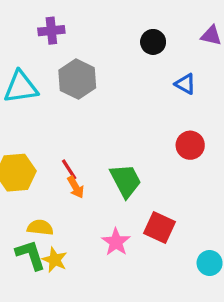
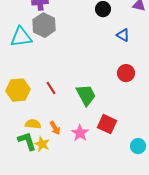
gray hexagon: (77, 79) -> (44, 25), moved
orange arrow: (76, 187) -> (55, 128), moved

